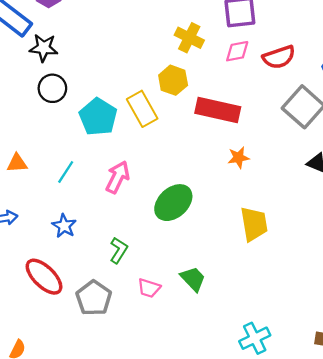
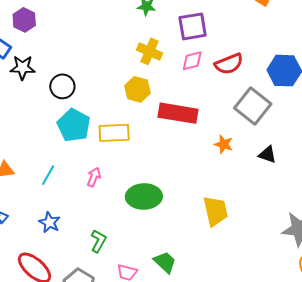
black circle: (52, 88) -> (62, 86), moved
yellow rectangle: (142, 109) -> (114, 133), moved, turned -60
orange star: (239, 158) -> (224, 144), moved, turned 30
pink arrow: (118, 177) -> (94, 177), size x0.7
green ellipse: (173, 203) -> (144, 196), turned 44

